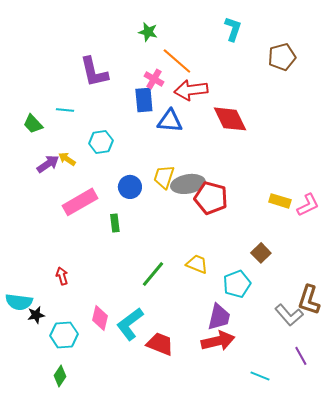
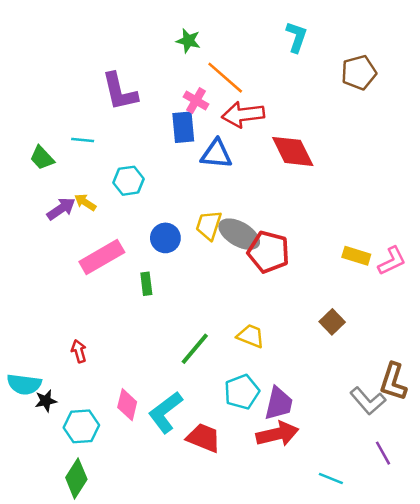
gray ellipse: (188, 184) -> (239, 234), turned 40
cyan pentagon: (237, 284) -> (242, 392), moved
green diamond: (60, 376) -> (76, 478), size x1.4

